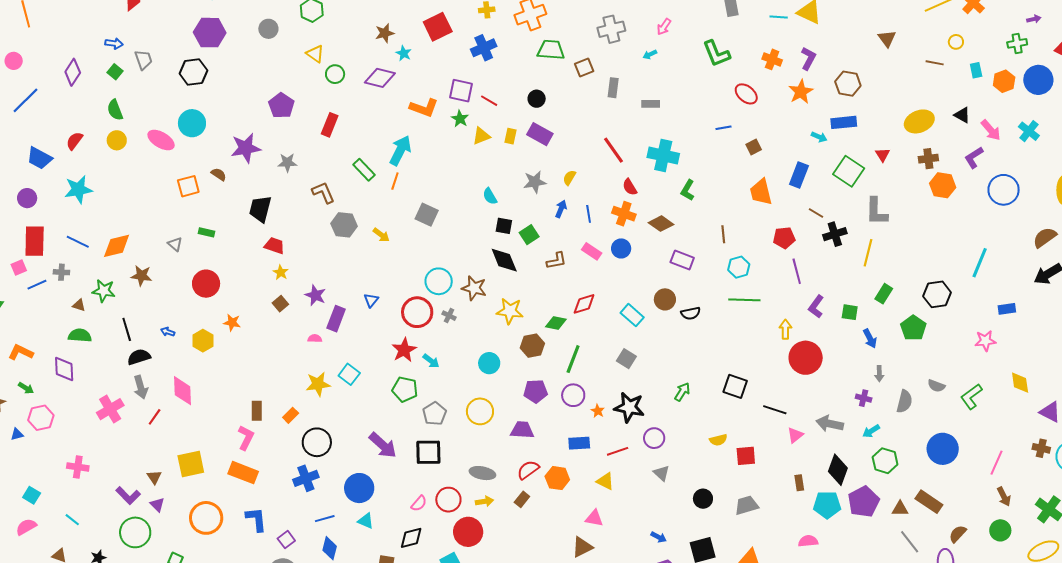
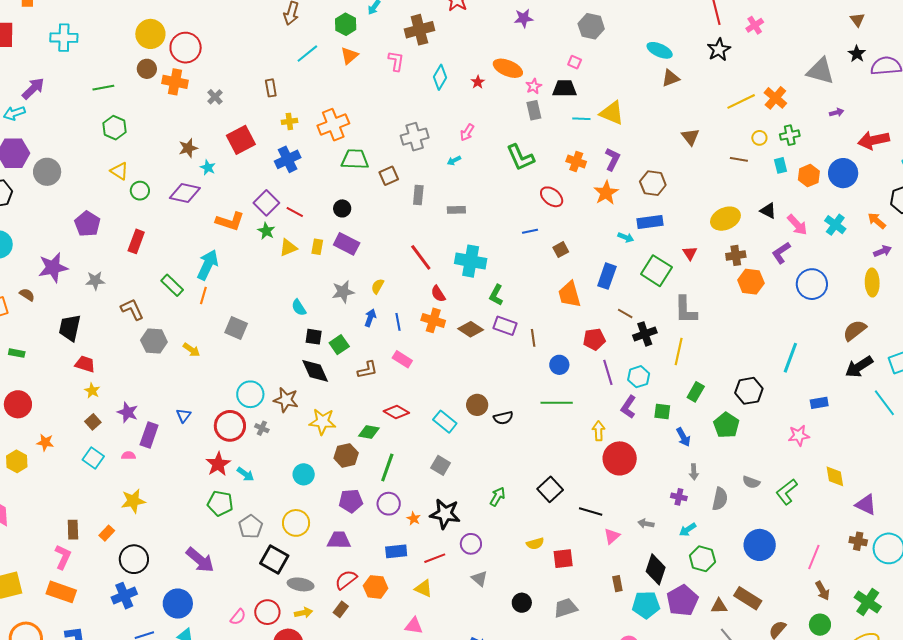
gray circle: (268, 29) -> (47, 172), moved, size x1.4
green cross: (1017, 43) -> (790, 135), moved
purple square: (461, 91) -> (266, 203), turned 35
blue circle: (621, 248) -> (559, 365), moved
purple rectangle: (682, 260) -> (505, 326), moved
cyan hexagon: (739, 267) -> (639, 377), moved
red diamond: (584, 304) -> (396, 412), turned 50
cyan square: (349, 374) -> (93, 458), moved
black square: (735, 386) -> (550, 489), turned 30
gray arrow: (830, 424) -> (646, 524), size x0.6
black square: (428, 452) -> (274, 559), moved, turned 32

